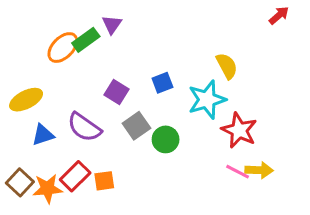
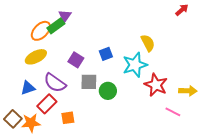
purple triangle: (112, 25) -> (65, 16), moved
yellow ellipse: (26, 100) -> (36, 57), moved
gray square: (136, 126) -> (89, 82), turned 36
yellow arrow: (259, 170) -> (188, 91), moved
pink line: (238, 172) -> (173, 112), moved
red rectangle: (75, 176) -> (47, 104), moved

